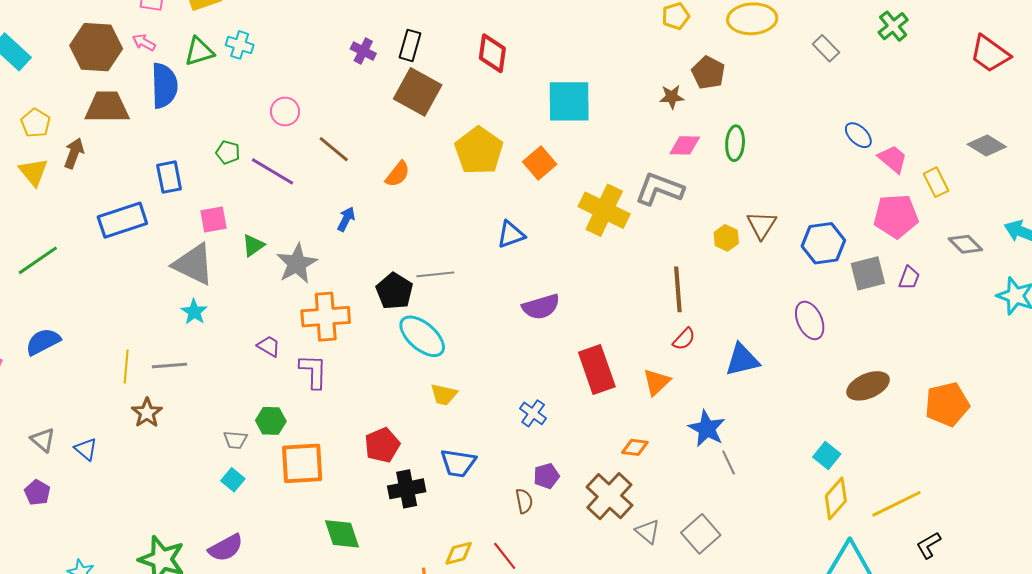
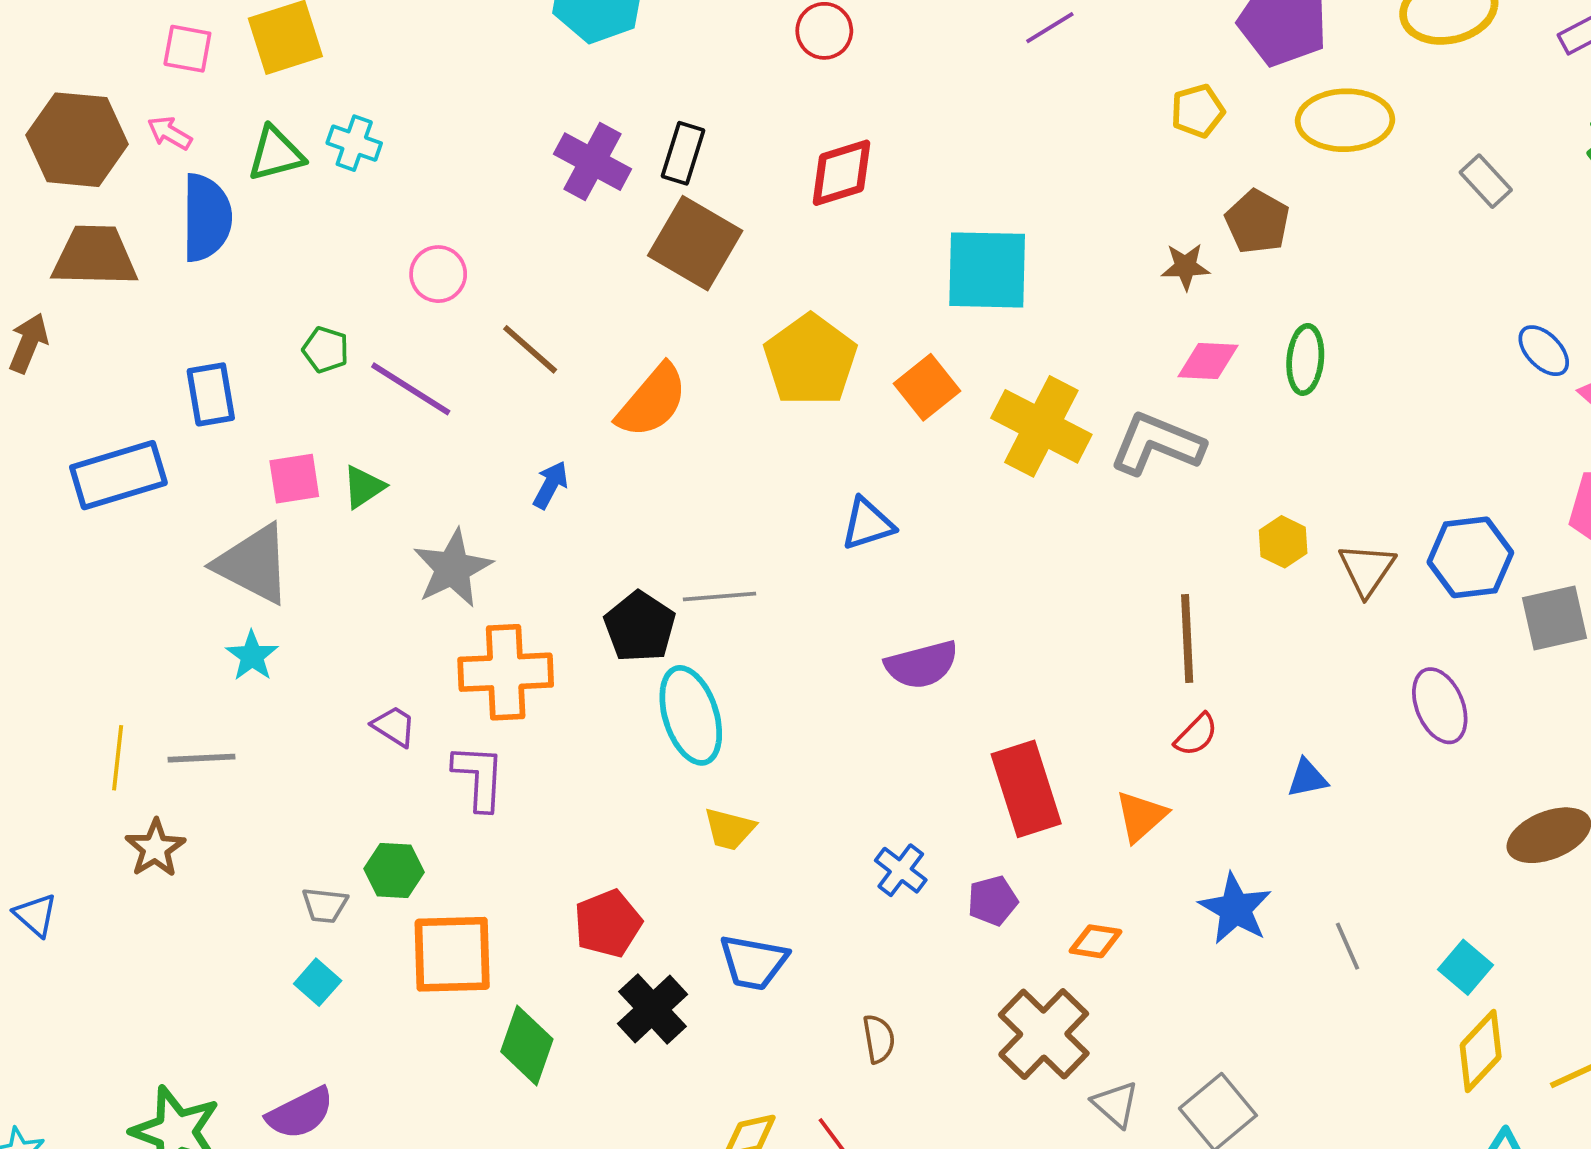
purple cross: (363, 51) -> (592, 162), size x1.5
red diamond: (492, 53) -> (842, 173), turned 63
orange semicircle: (398, 174) -> (652, 401), size x1.5
yellow cross: (604, 210) -> (1041, 426), moved
brown triangle: (762, 225) -> (1367, 569), moved
green triangle: (253, 245) -> (364, 487), moved
cyan ellipse: (422, 336) -> (691, 715), turned 30
blue triangle: (742, 360) -> (1307, 778), size x0.6
gray line: (729, 462) -> (1348, 946), moved
purple pentagon: (546, 476) -> (993, 901), moved
black cross: (407, 489) -> (652, 1009), turned -33
green diamond: (342, 534) -> (527, 1045), moved, turned 36

